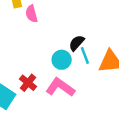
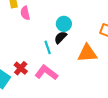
cyan line: (85, 55) -> (48, 47), moved
cyan circle: (62, 60) -> (64, 24), moved

